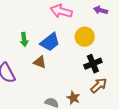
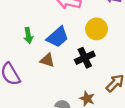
black cross: (93, 64) -> (85, 58), moved

